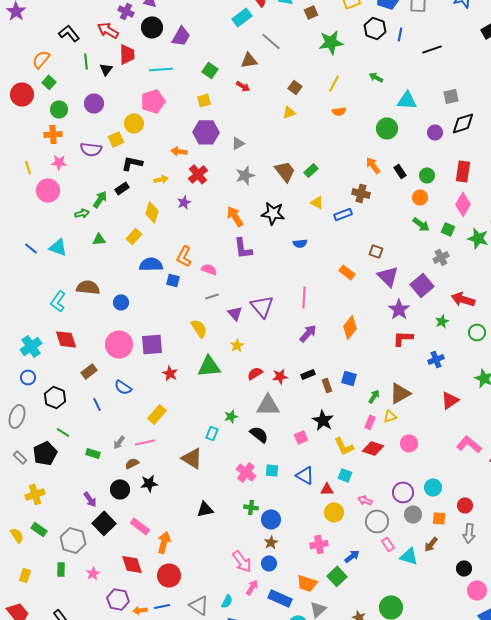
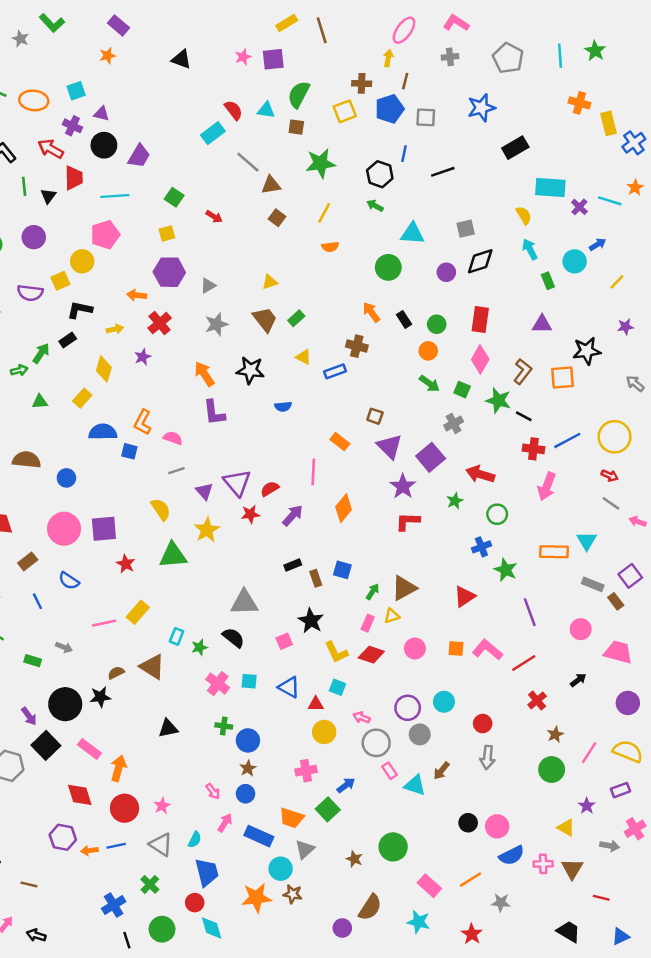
brown square: (311, 12) -> (296, 127), turned 32
black hexagon: (375, 28) -> (380, 174), moved
brown triangle: (249, 60) -> (271, 185), moved
yellow triangle: (289, 112) -> (270, 282), moved
pink line: (304, 297) -> (313, 472), moved
yellow star: (237, 345) -> (207, 530), size x1.5
blue cross: (436, 359) -> (481, 547), moved
red semicircle: (255, 373) -> (270, 489), moved
red star: (280, 376) -> (250, 514), moved
yellow rectangle: (157, 414) -> (138, 612), moved
green star: (231, 416) -> (200, 647), moved
gray arrow: (119, 442) -> (64, 647), turned -104
pink line: (145, 442) -> (104, 623), moved
brown semicircle: (132, 463) -> (116, 673), moved
black circle: (120, 489) -> (65, 704), size x1.4
orange square: (439, 518) -> (456, 649), moved
pink arrow: (242, 561) -> (213, 791), size x0.6
black circle: (464, 568) -> (468, 823), moved
pink star: (93, 573) -> (162, 806), moved

